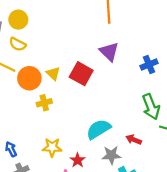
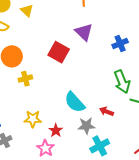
yellow triangle: (53, 73) -> (27, 11), moved
cyan semicircle: (99, 129) -> (75, 102), turned -100

